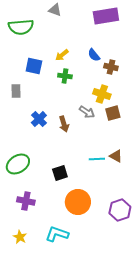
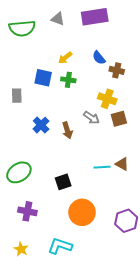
gray triangle: (55, 10) -> (58, 19), moved
purple rectangle: (106, 16) -> (95, 17), moved
blue square: (34, 66) -> (43, 78), moved

